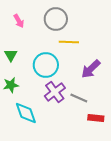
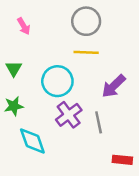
gray circle: (56, 19) -> (86, 21), moved
gray line: (79, 98) -> (99, 122), turned 54
red rectangle: (96, 118) -> (122, 160), moved

